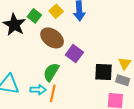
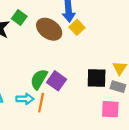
yellow square: (56, 11) -> (77, 27), moved
brown ellipse: (52, 38) -> (49, 29), moved
purple square: (74, 54) -> (56, 81), moved

